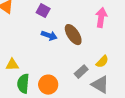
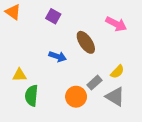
pink arrow: (101, 18) -> (116, 24), turned 108
blue arrow: (49, 36) -> (58, 56), moved
orange circle: (48, 85) -> (76, 97), moved

